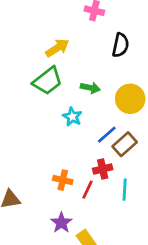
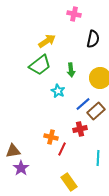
green arrow: (90, 88) -> (71, 70), turned 72
red line: (87, 190) -> (62, 149), moved
cyan line: (125, 190) -> (98, 158), moved
purple star: (61, 223) -> (21, 168), moved

